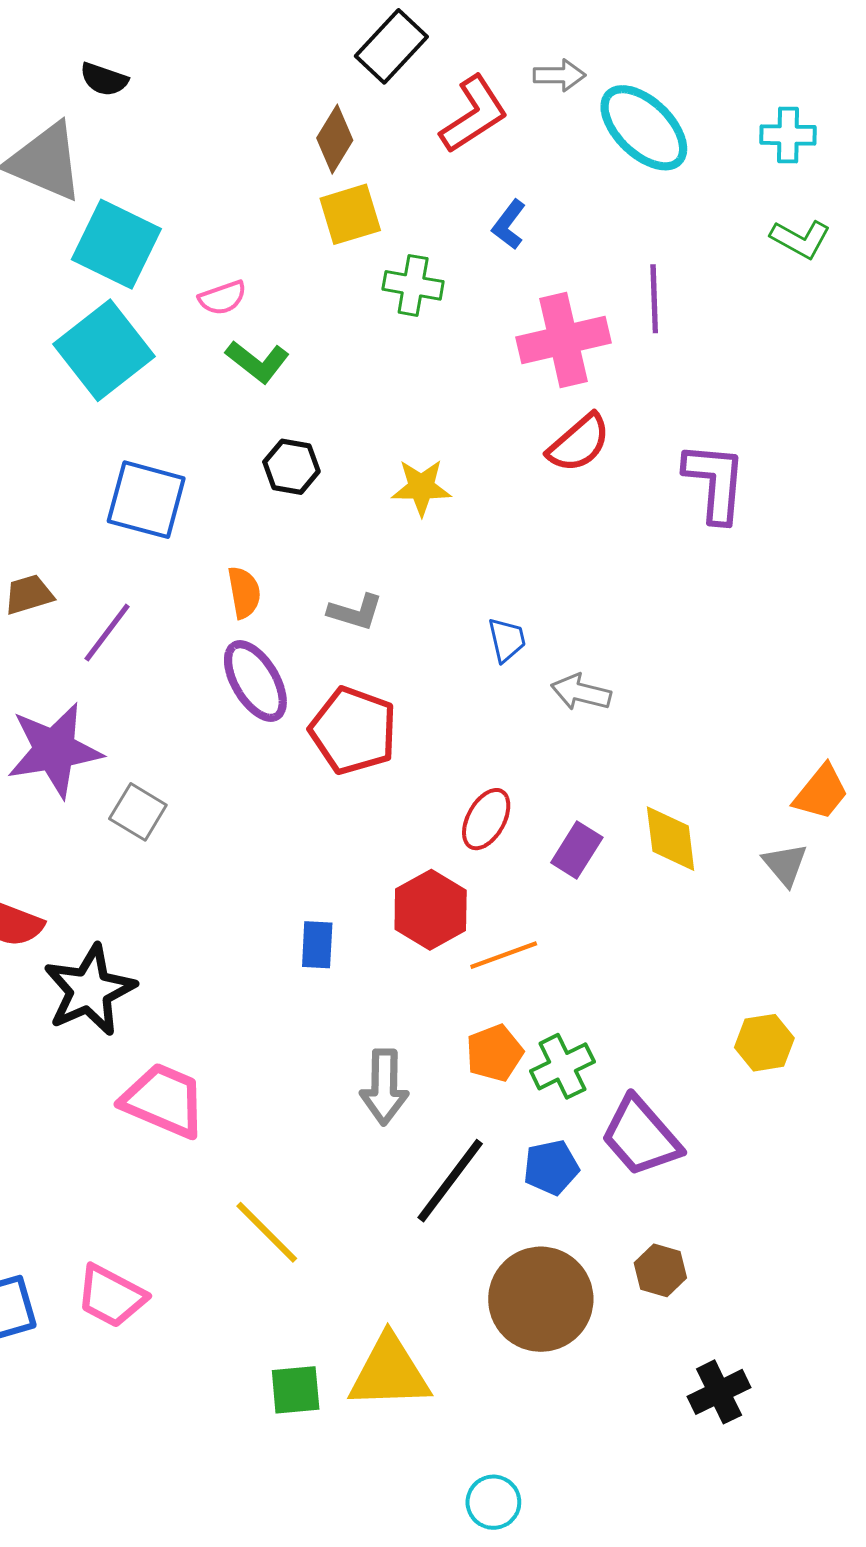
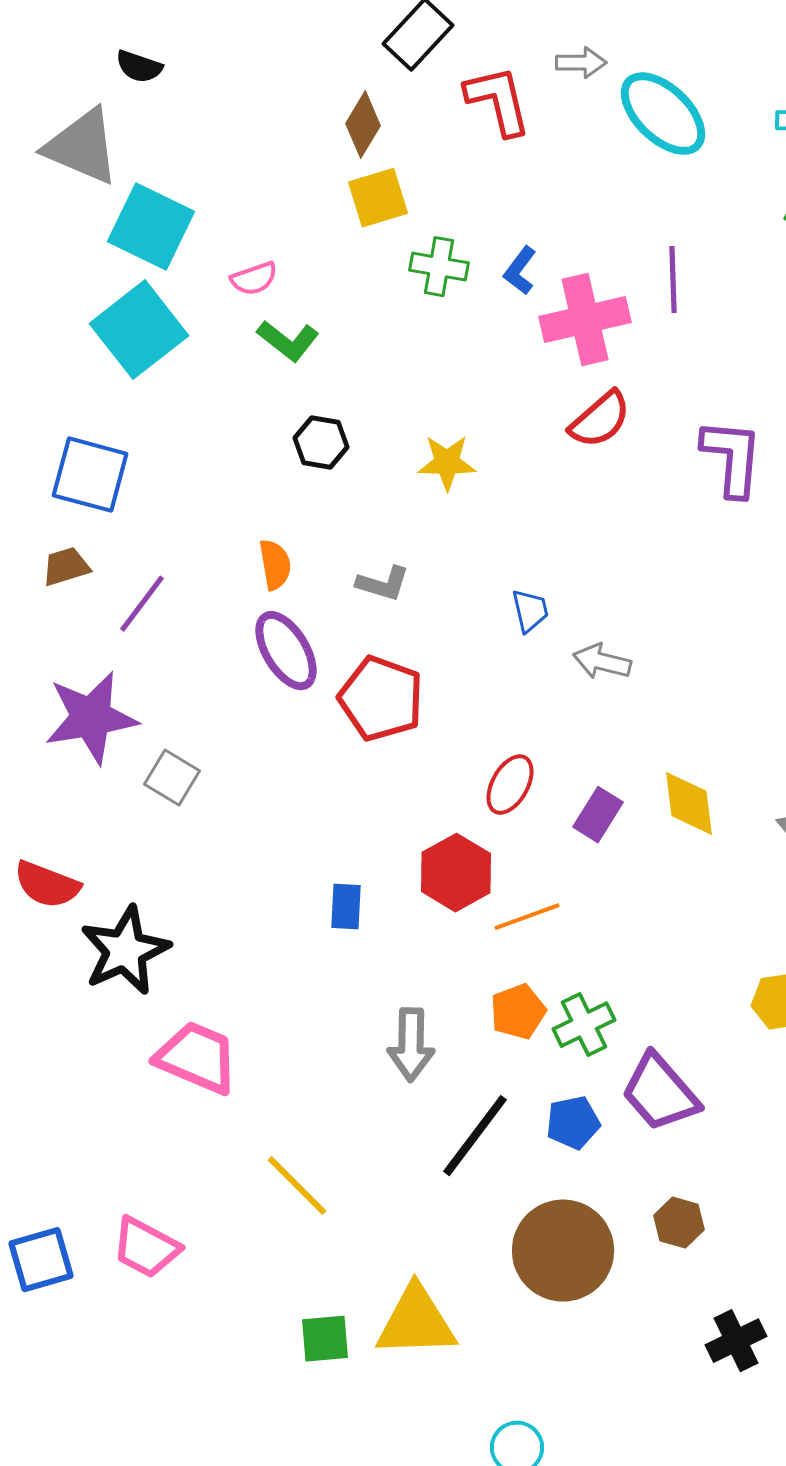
red L-shape: (474, 114) -> (498, 101), turned -70
blue L-shape: (509, 225) -> (520, 271), moved
blue square: (146, 500) -> (90, 475), moved

